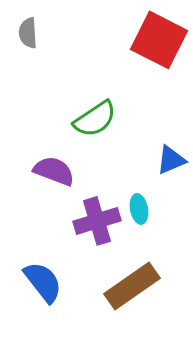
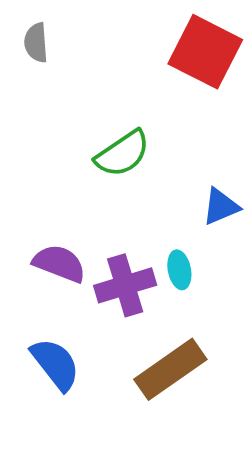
purple semicircle: (54, 171) -> (59, 263), moved

